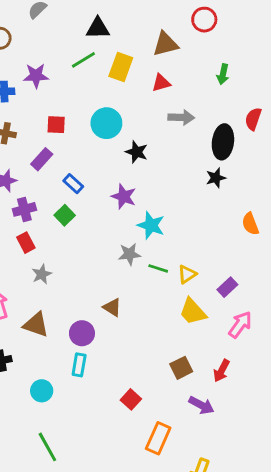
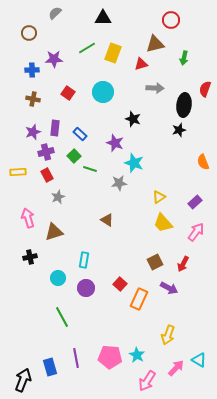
black triangle: (98, 28) -> (103, 18), moved
brown triangle: (165, 44) -> (155, 44), moved
red square: (56, 125) -> (68, 93), turned 32
black star: (137, 152) -> (133, 119), moved
purple rectangle: (42, 159) -> (55, 128), moved, turned -35
green line: (158, 268) -> (90, 169), moved
purple rectangle: (227, 287) -> (195, 202), moved
brown triangle: (36, 325) -> (54, 232), turned -36
purple circle: (82, 333) -> (86, 288), moved
orange rectangle: (158, 438) -> (139, 299), moved

